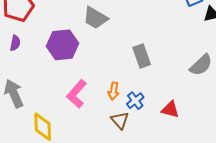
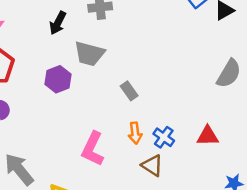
purple hexagon: (62, 45) -> (58, 79), moved, size x0.7
gray rectangle: (142, 56) -> (129, 91), moved, size x0.7

